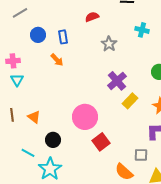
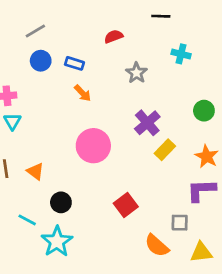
gray line: (20, 13) -> (35, 31), moved
blue rectangle: (63, 37) -> (74, 63), turned -64
orange arrow: (57, 60) -> (83, 93), moved
pink circle: (85, 117) -> (93, 146), moved

